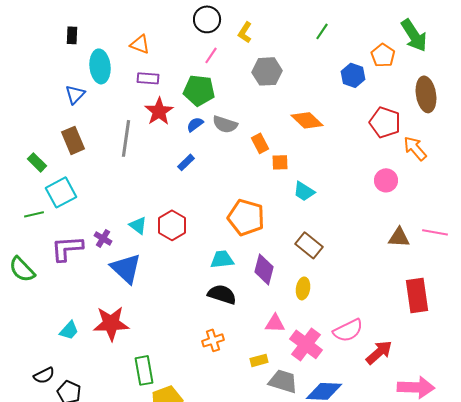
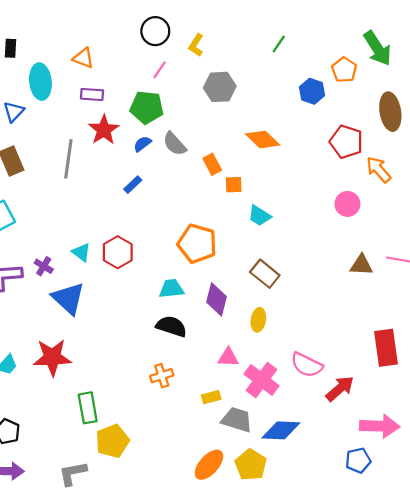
gray semicircle: (225, 124) -> (175, 144), turned 30
red rectangle: (417, 295) -> (386, 348), moved
pink semicircle: (348, 330) -> (307, 365), turned 52

